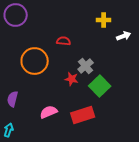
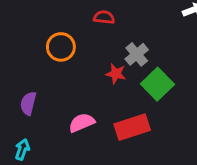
orange circle: (35, 61) -> (61, 47), size x0.7

